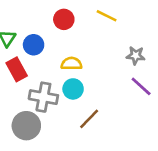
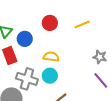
yellow line: (107, 16) -> (82, 24), turned -56

